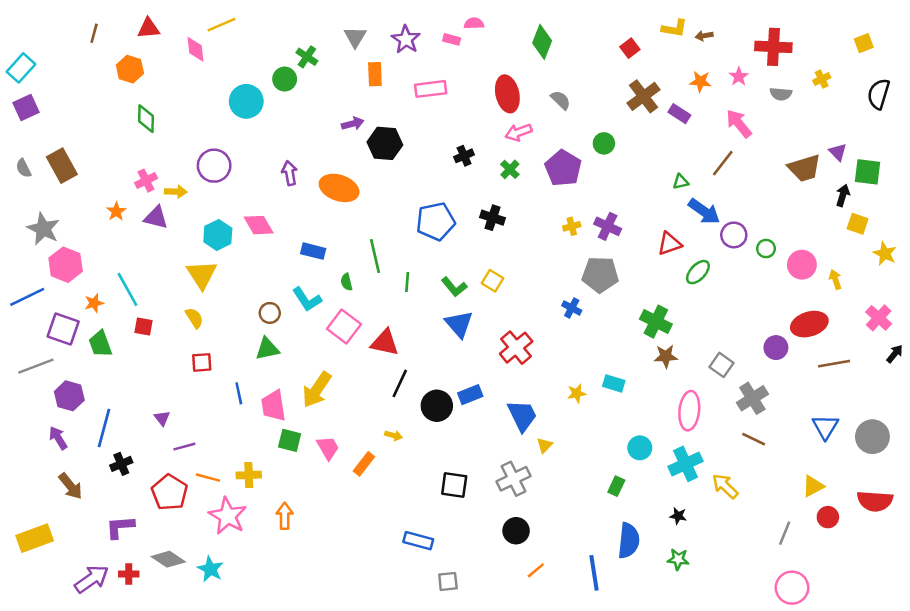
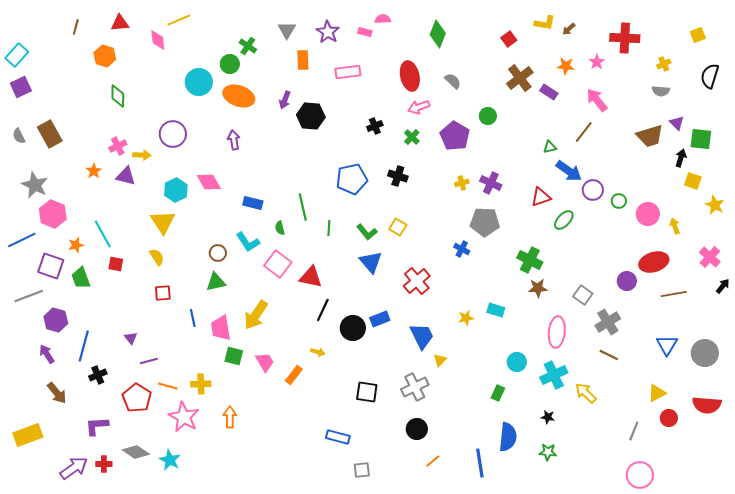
brown arrow: (704, 36) -> (569, 29), turned -32
gray semicircle: (781, 94) -> (661, 91), moved
purple arrow: (353, 124) -> (285, 100), turned 126
orange ellipse: (339, 188) -> (239, 96), moved

